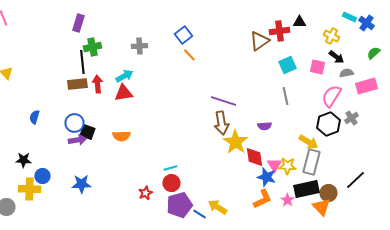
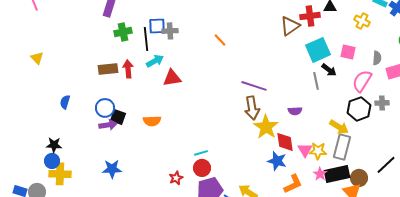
blue square: (183, 35) -> (157, 26), moved, turned 36
black arrow: (336, 57) -> (329, 70), moved
black line: (82, 62) -> (146, 39), moved
cyan square: (287, 65) -> (318, 50), size x1.4
gray semicircle: (346, 73) -> (377, 58), turned 104
red triangle: (123, 93) -> (172, 78), moved
gray cross: (351, 118) -> (382, 103), turned 32
blue circle: (42, 176) -> (52, 161), moved
blue star: (266, 177) -> (277, 161), moved
pink star: (287, 200) -> (320, 174), moved

